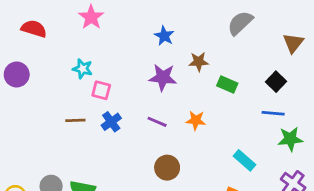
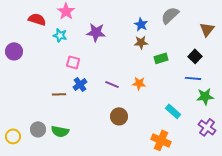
red semicircle: (34, 29) -> (37, 19), moved
blue star: (164, 36) -> (141, 24), moved
cyan star: (83, 69) -> (60, 35), moved
purple star: (163, 77) -> (96, 32), moved
green rectangle: (227, 85) -> (161, 58), turned -40
brown line: (75, 120) -> (59, 94), moved

